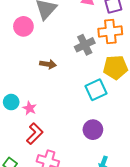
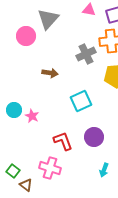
cyan square: (96, 90) -> (81, 101), moved
red L-shape: (35, 134) -> (63, 141), moved, turned -65

